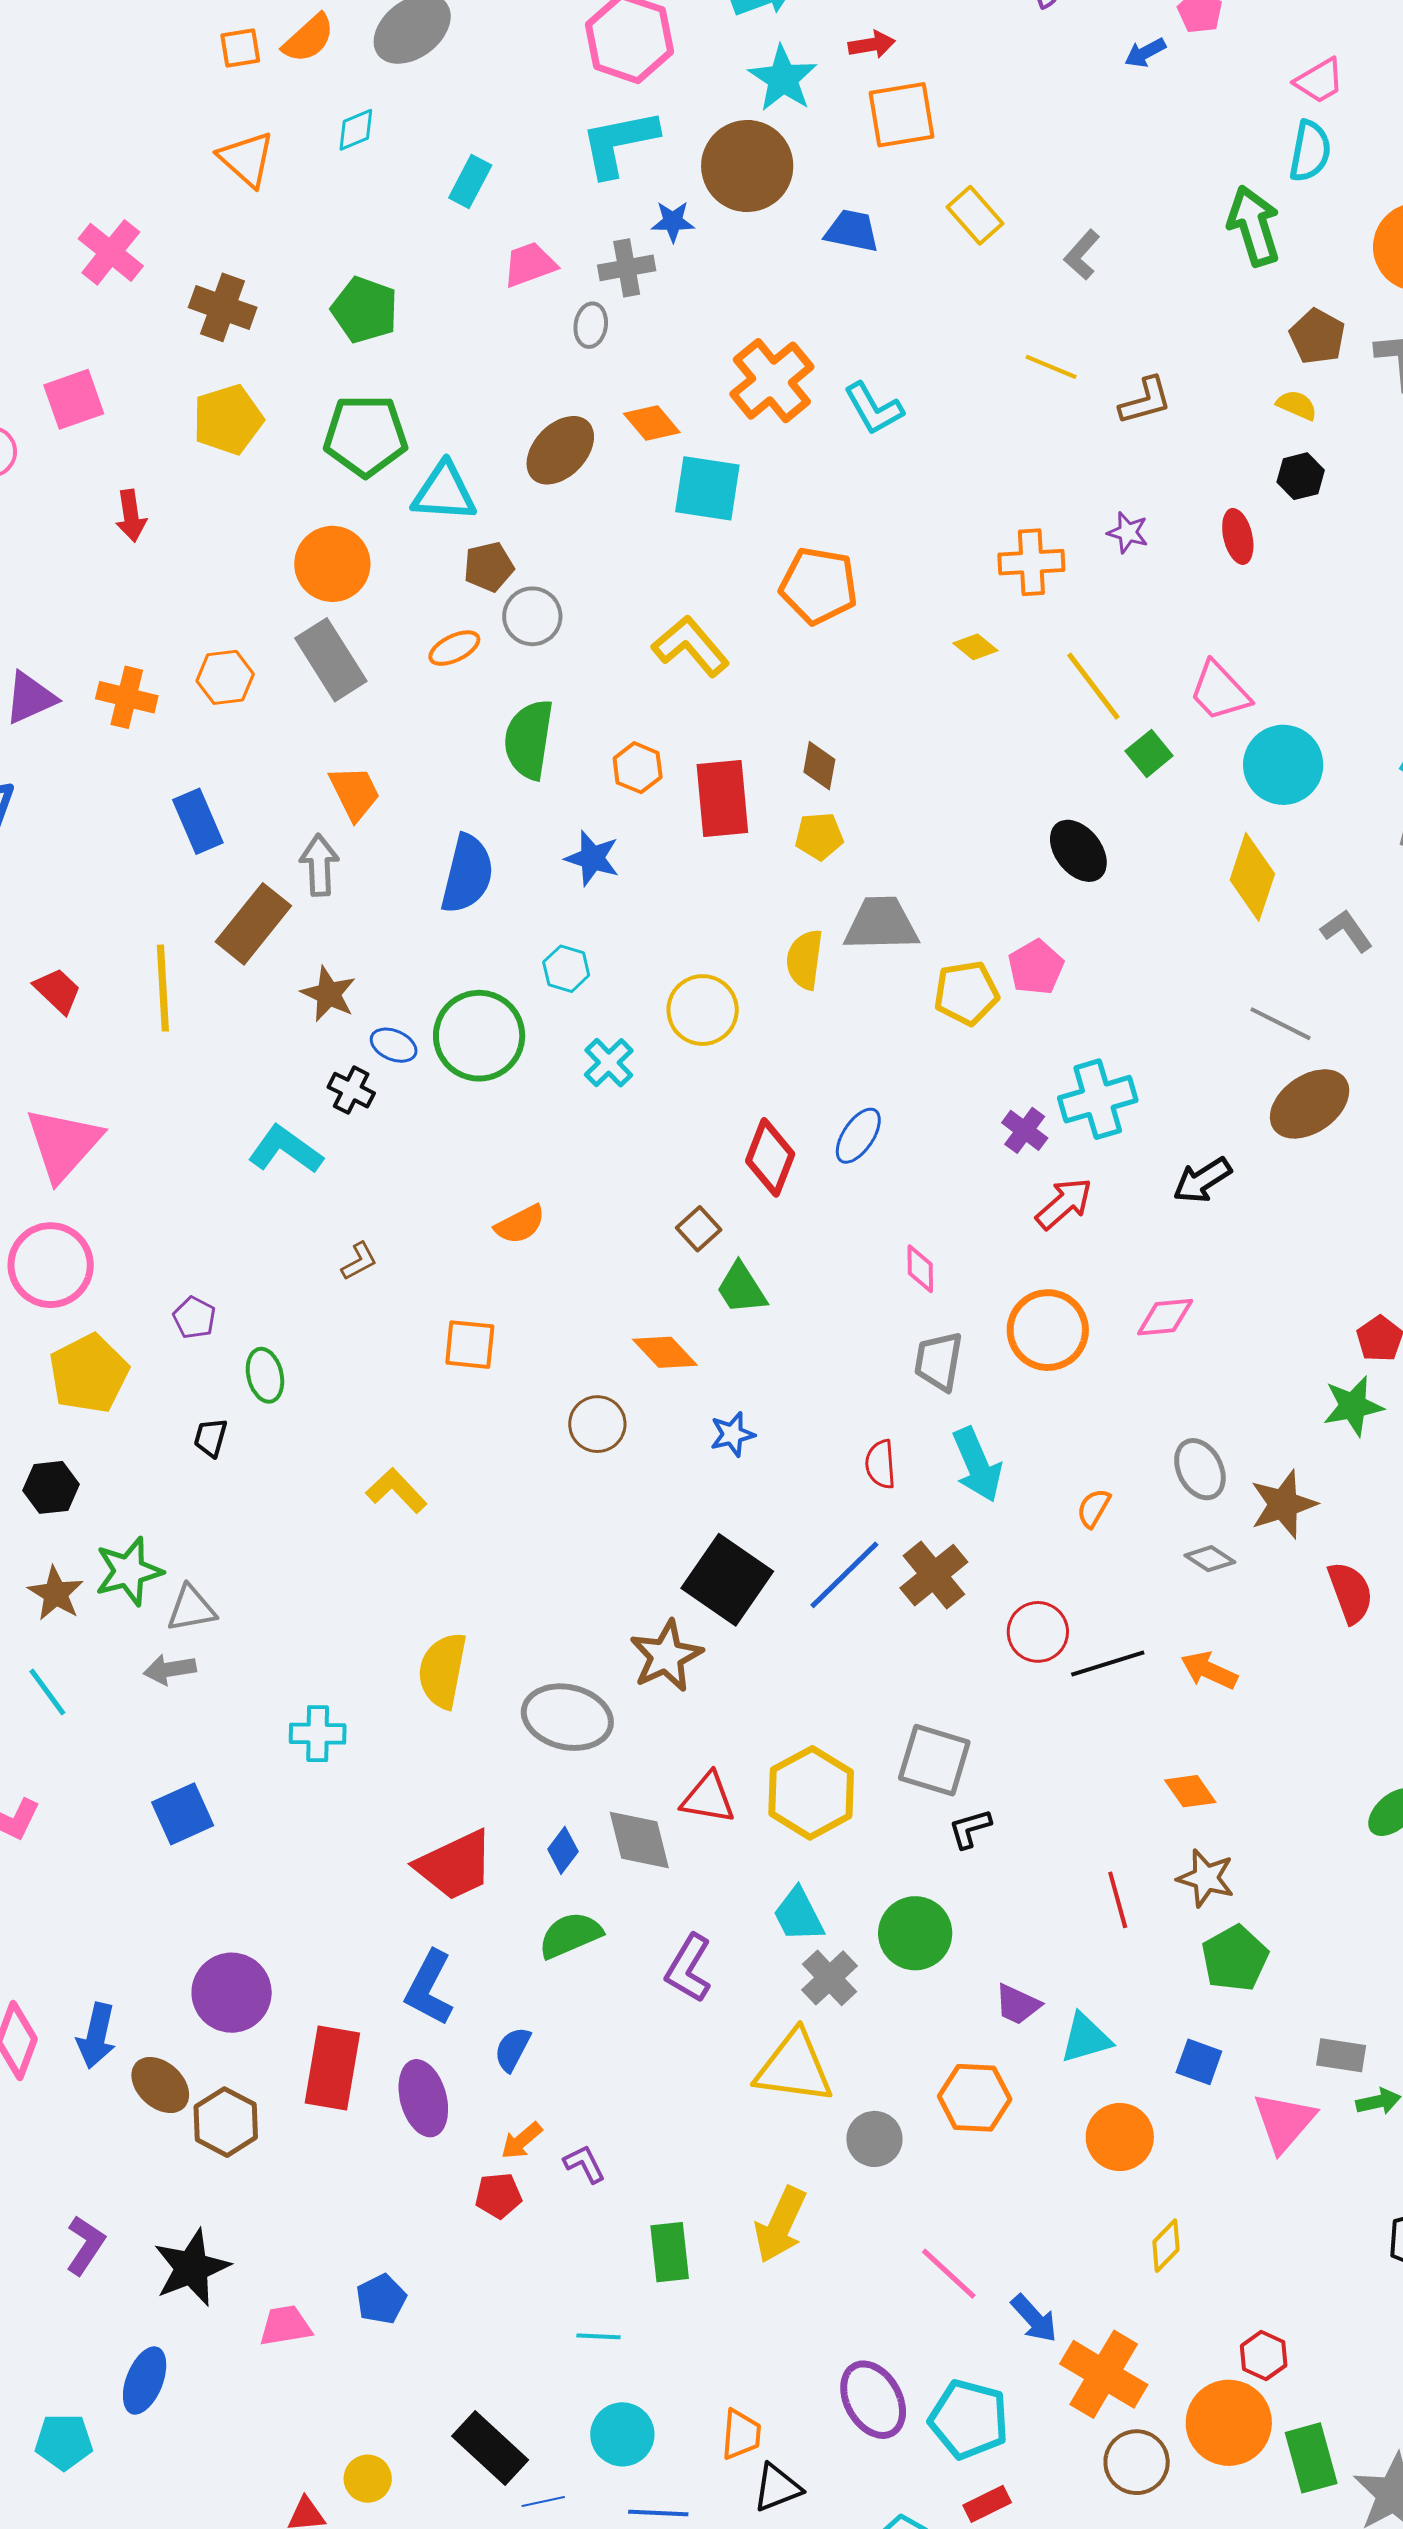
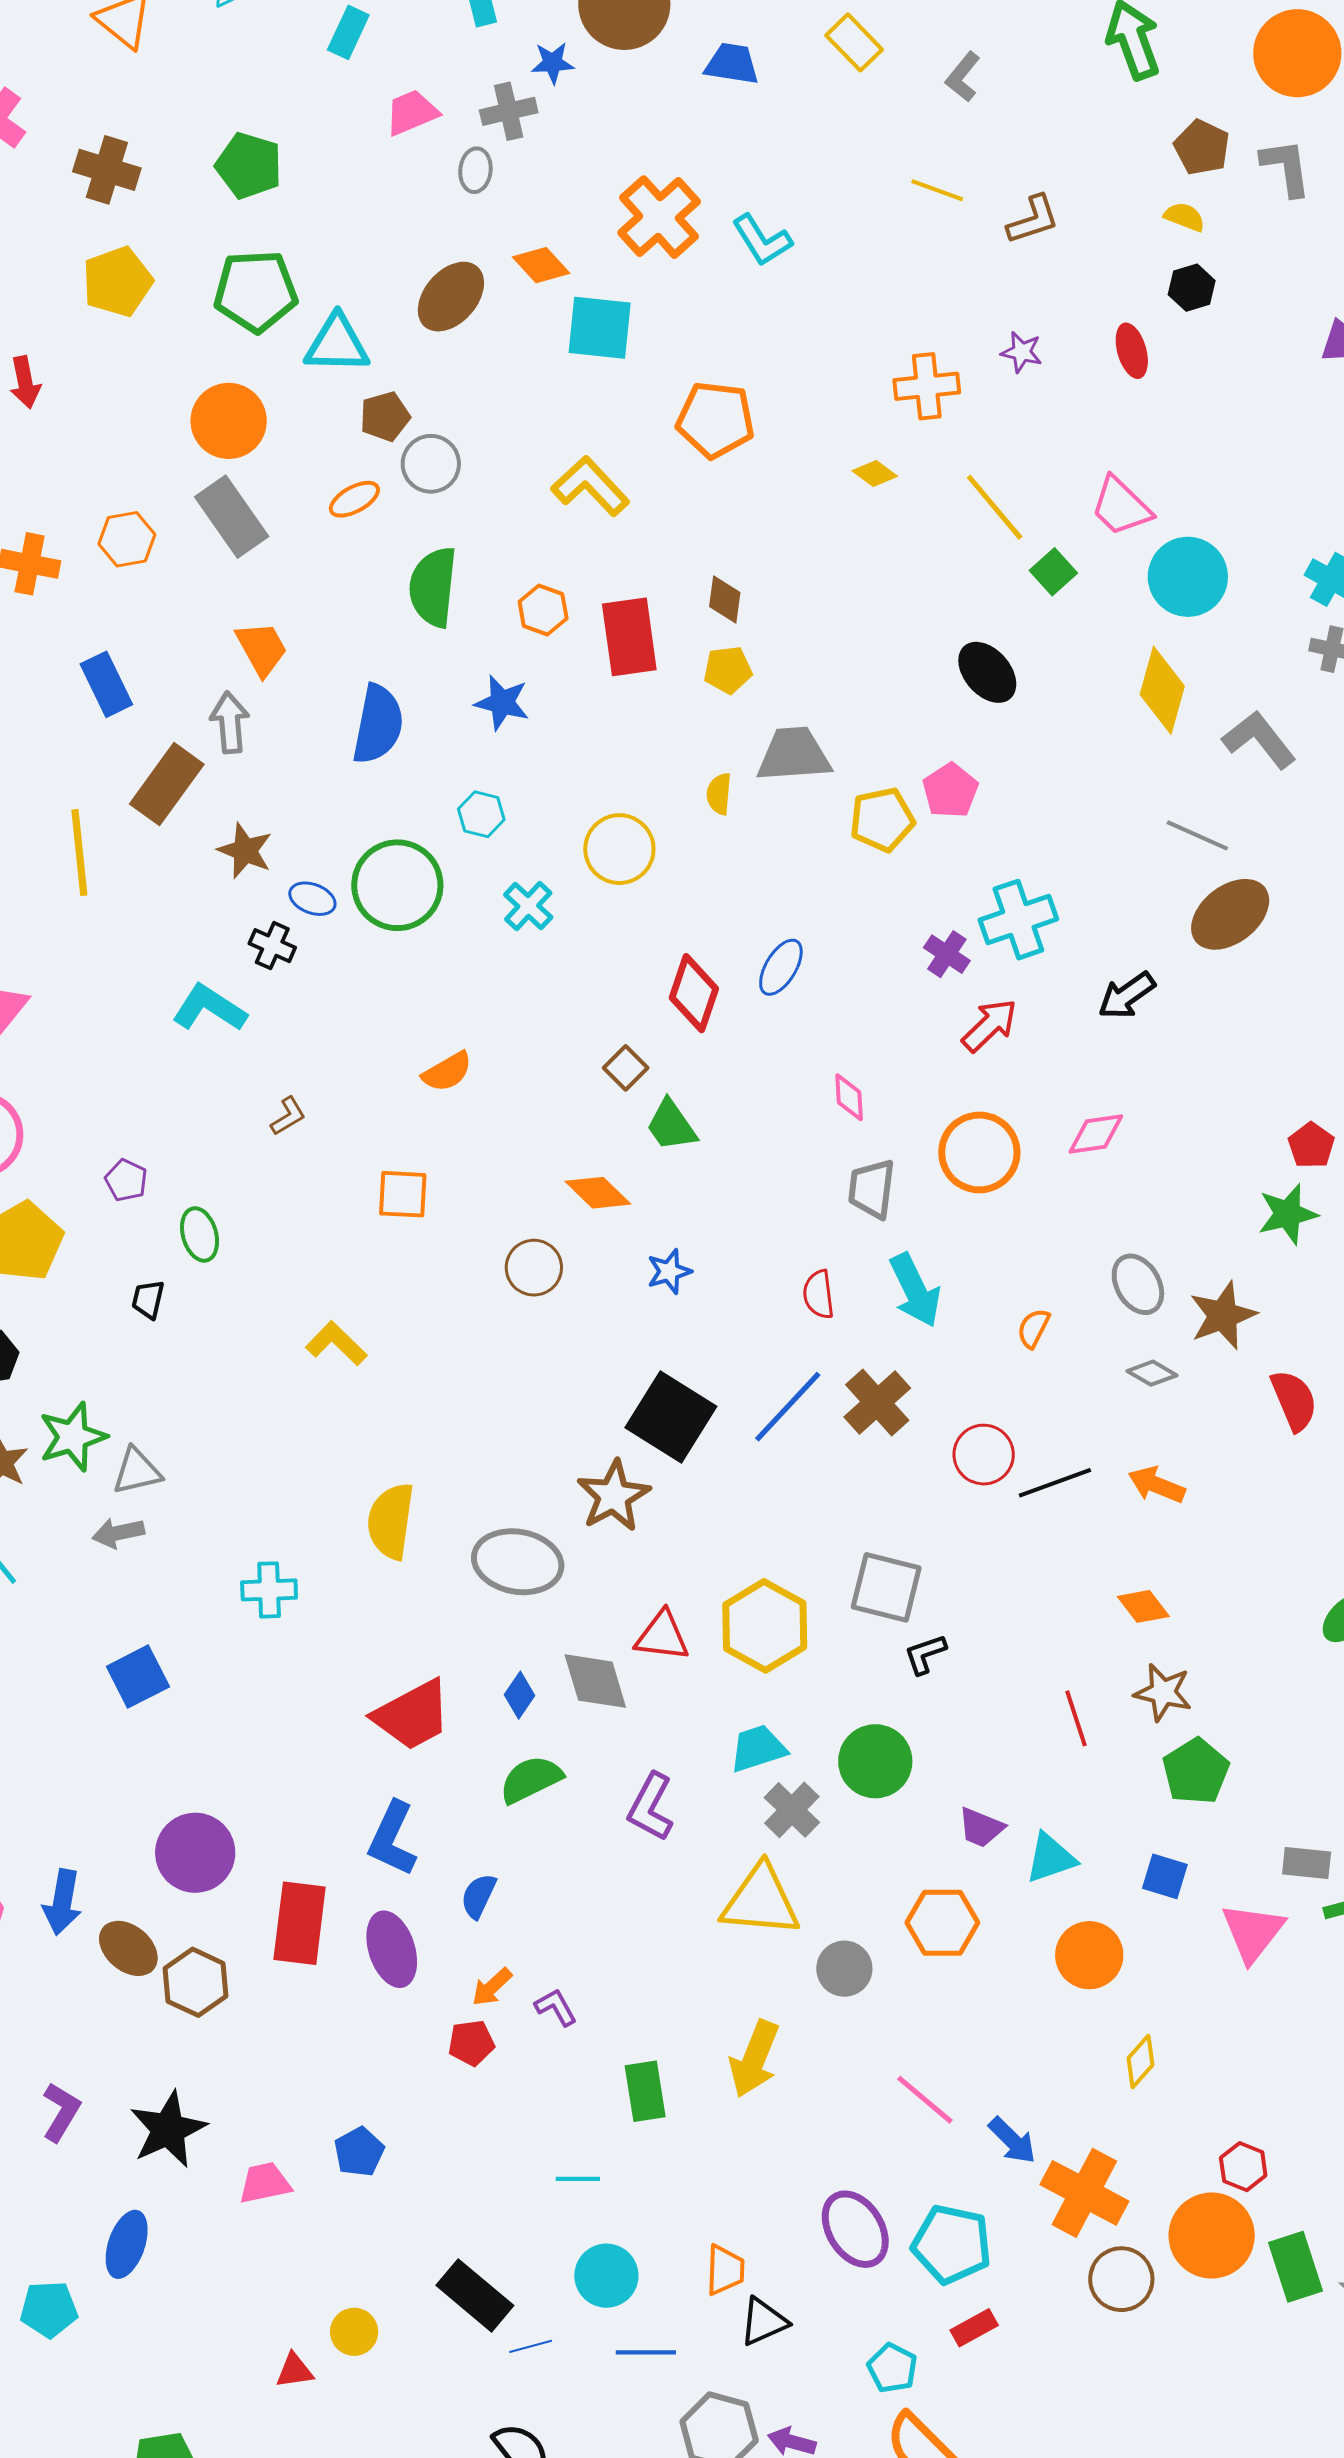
gray L-shape: (1347, 931) -> (1259, 740), size x1.4
yellow semicircle: (805, 960) -> (719, 794), size x0.7
cyan trapezoid: (798, 1915) -> (758, 1748), turned 102

